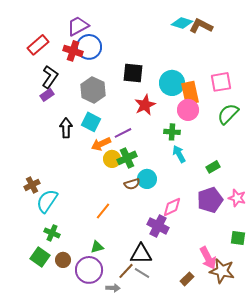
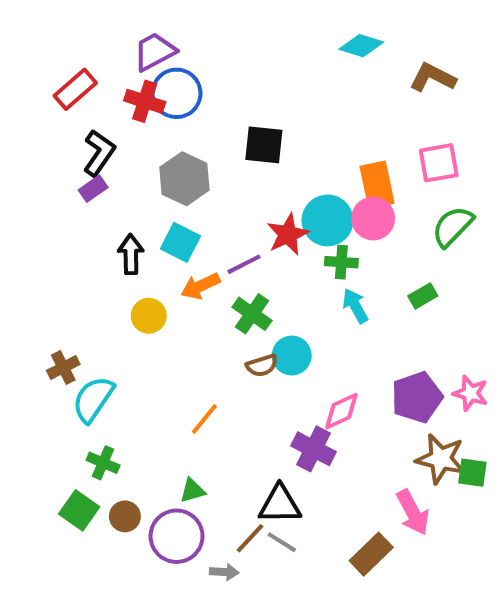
brown L-shape: (201, 26) -> (433, 77), moved
cyan circle: (172, 83) -> (327, 220), moved
red star: (145, 105) -> (288, 234), moved
green cross: (127, 158) -> (252, 314), turned -30
yellow circle: (112, 159) -> (149, 316), moved
green rectangle: (213, 167) -> (423, 296), moved
brown star: (222, 271) -> (441, 459), moved
brown rectangle: (187, 279) -> (371, 554), size x1.5

